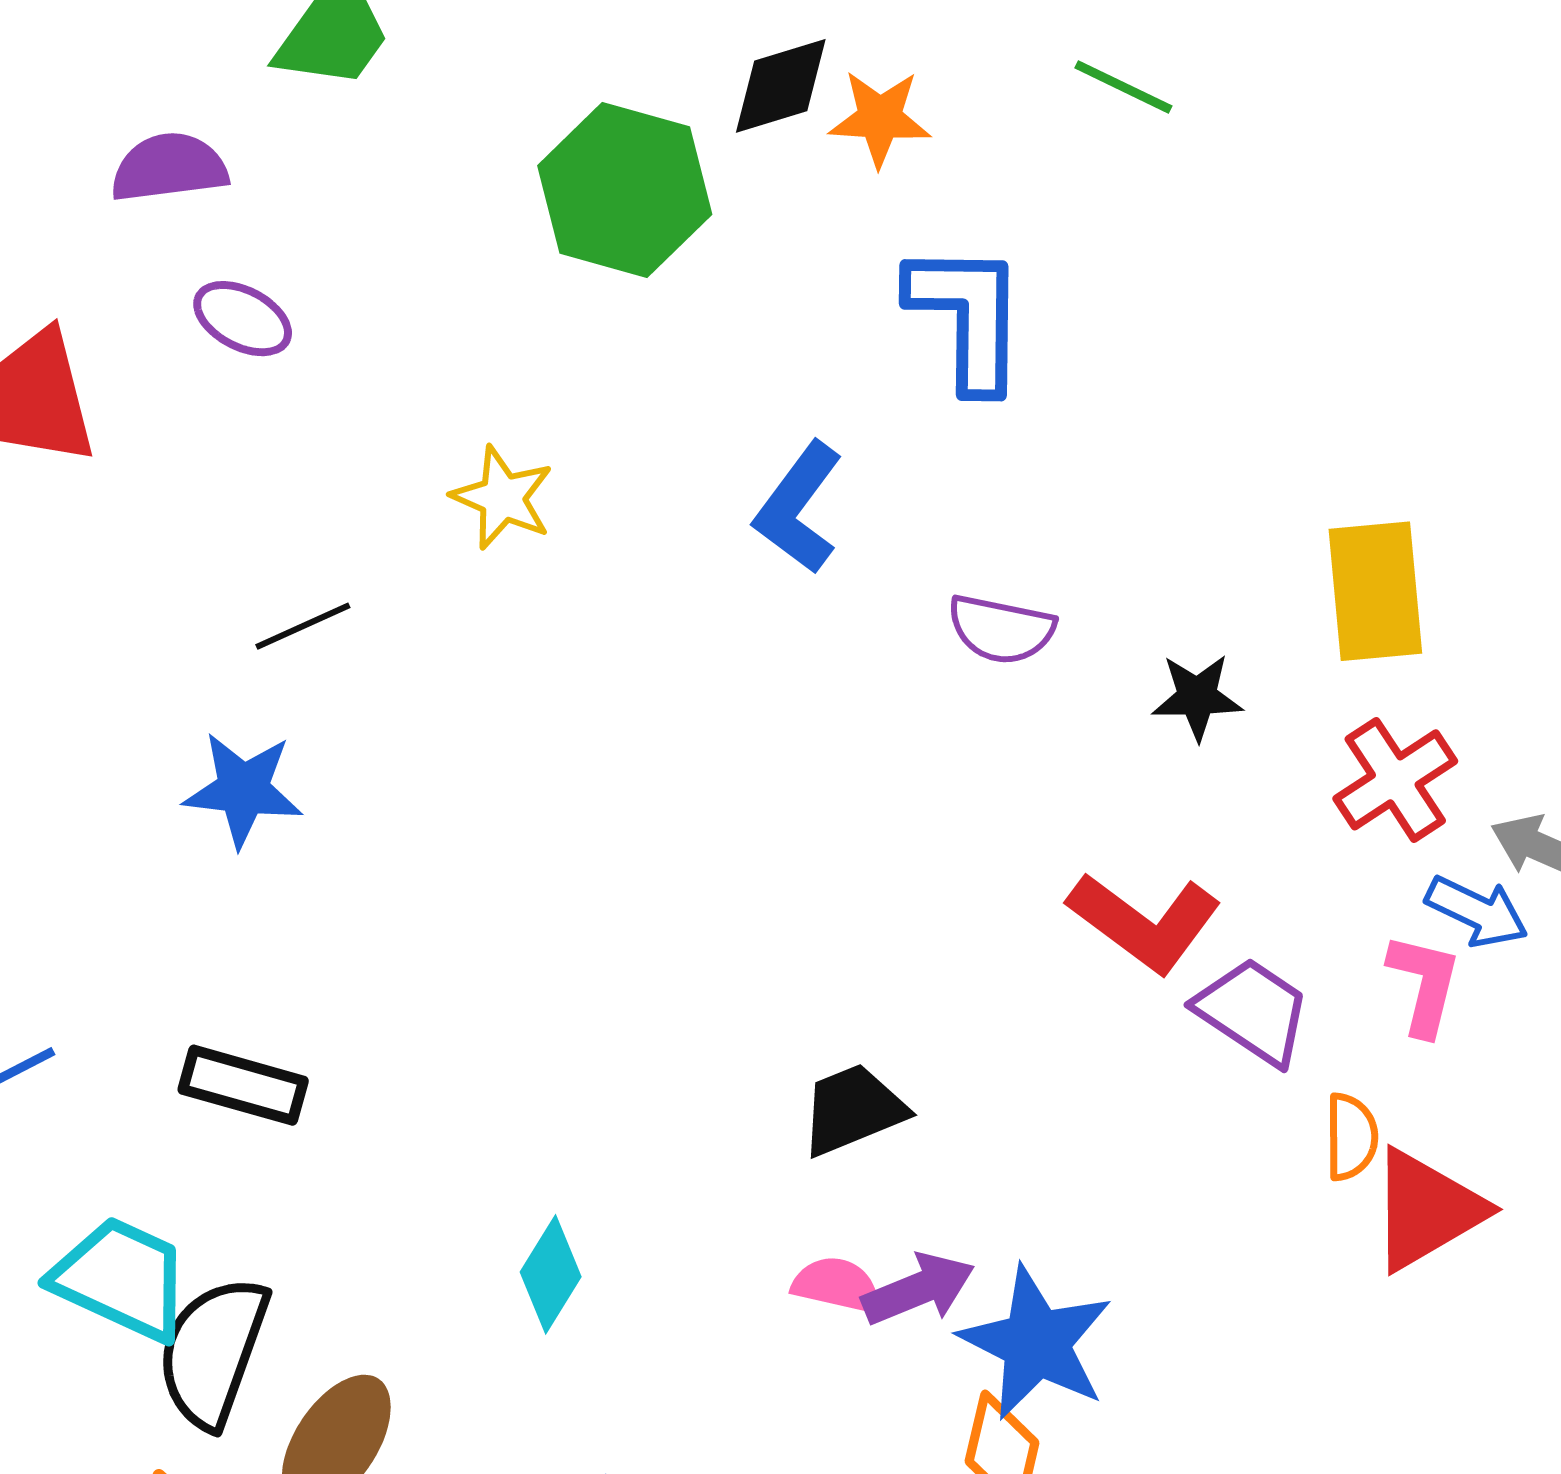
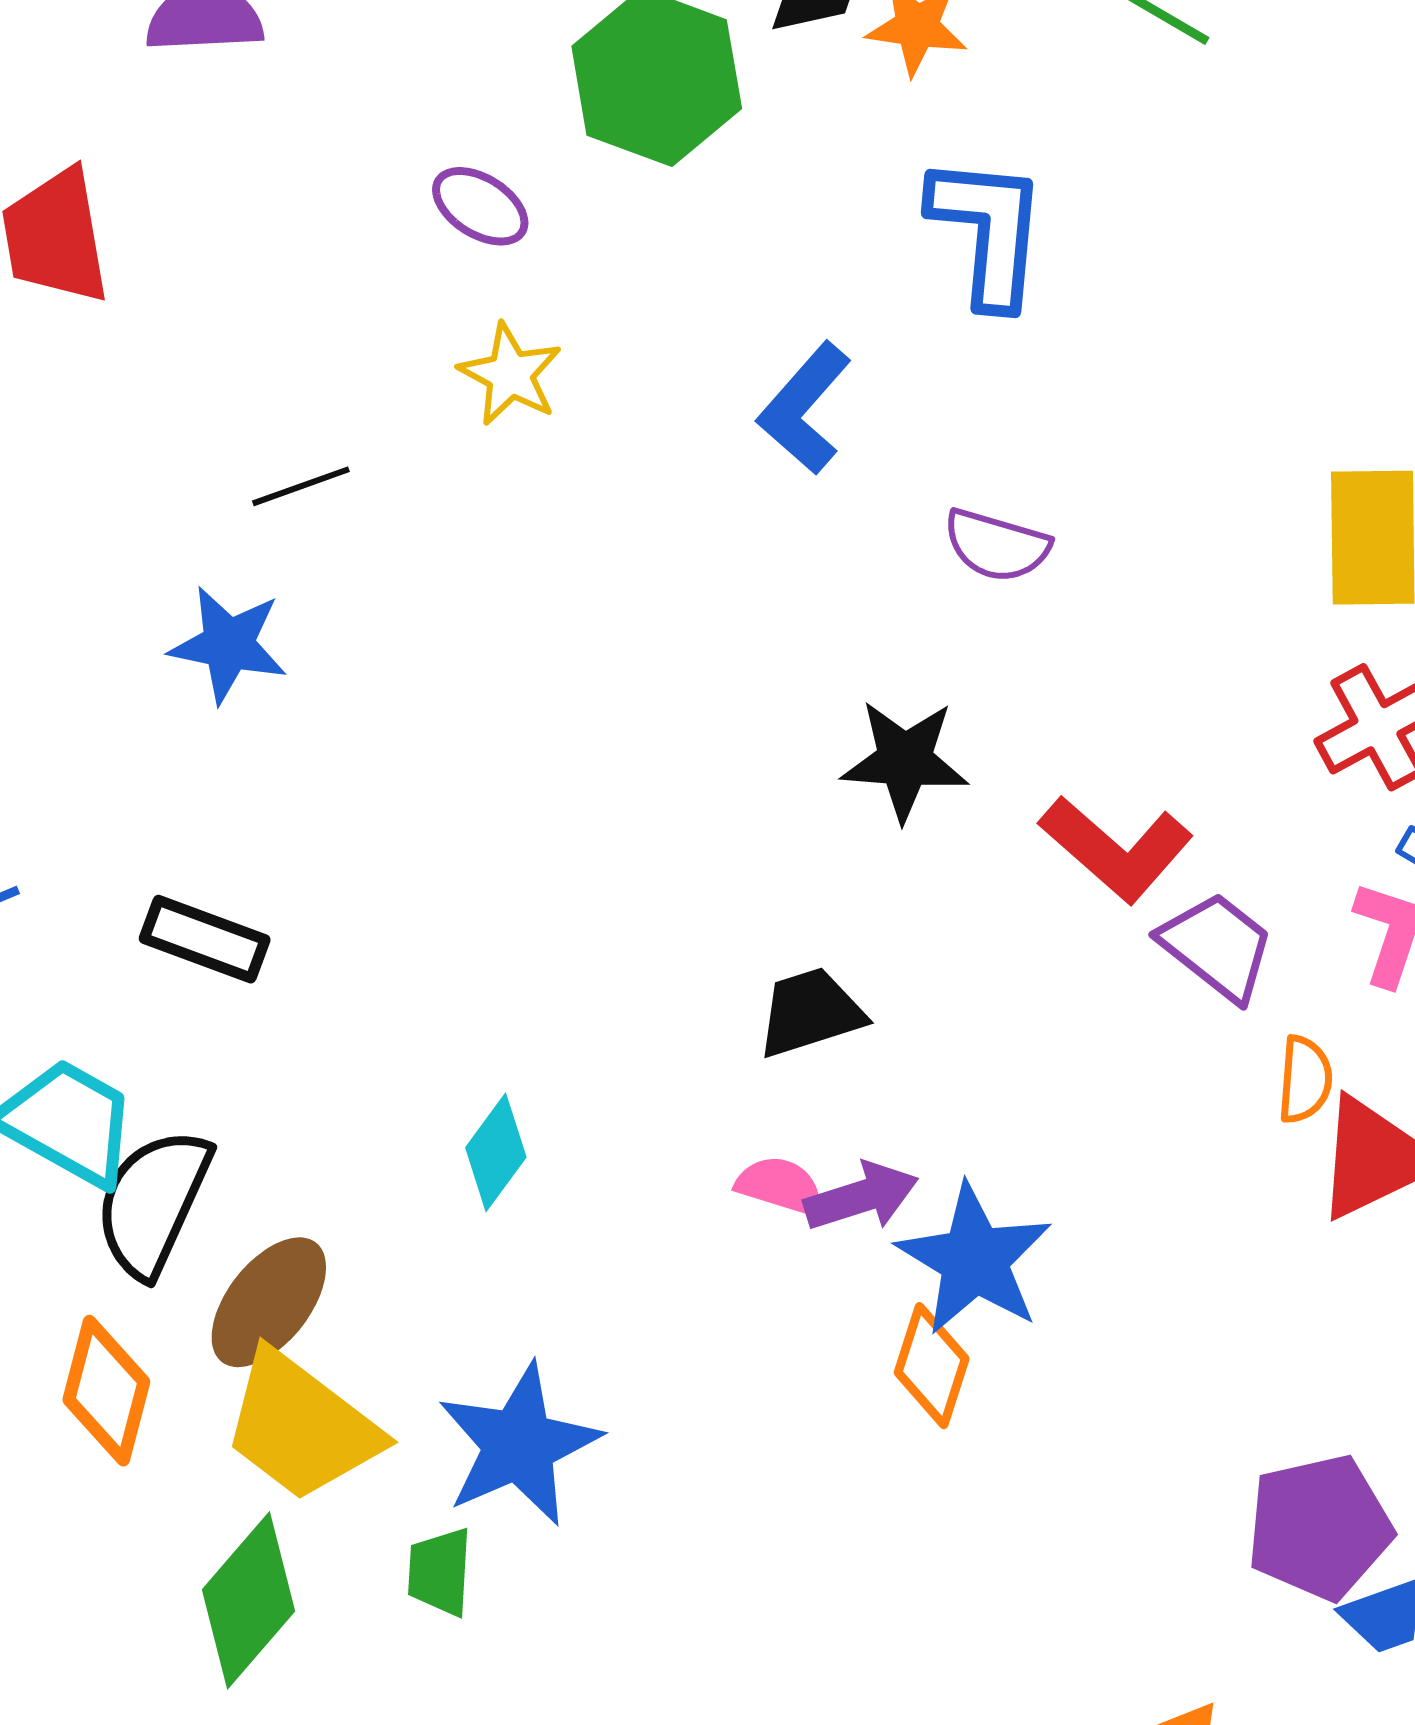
purple ellipse: (243, 319) -> (480, 206), moved
black star: (1197, 697) -> (905, 760), moved, size x1.4

